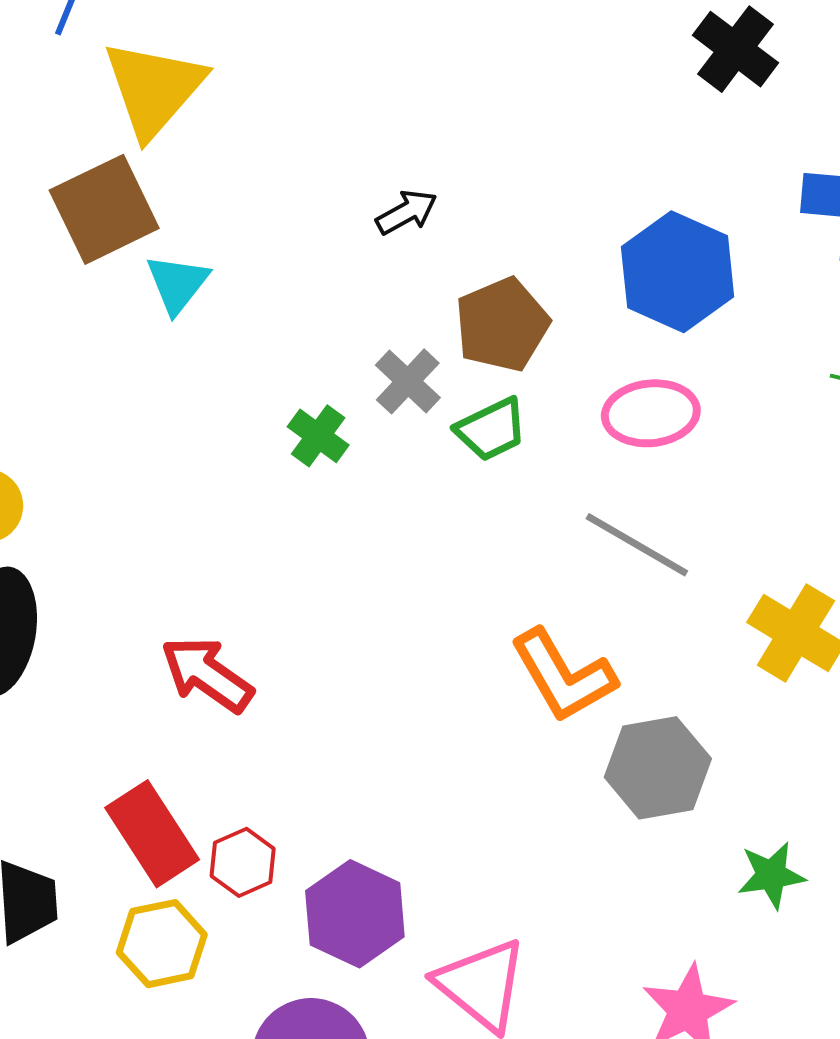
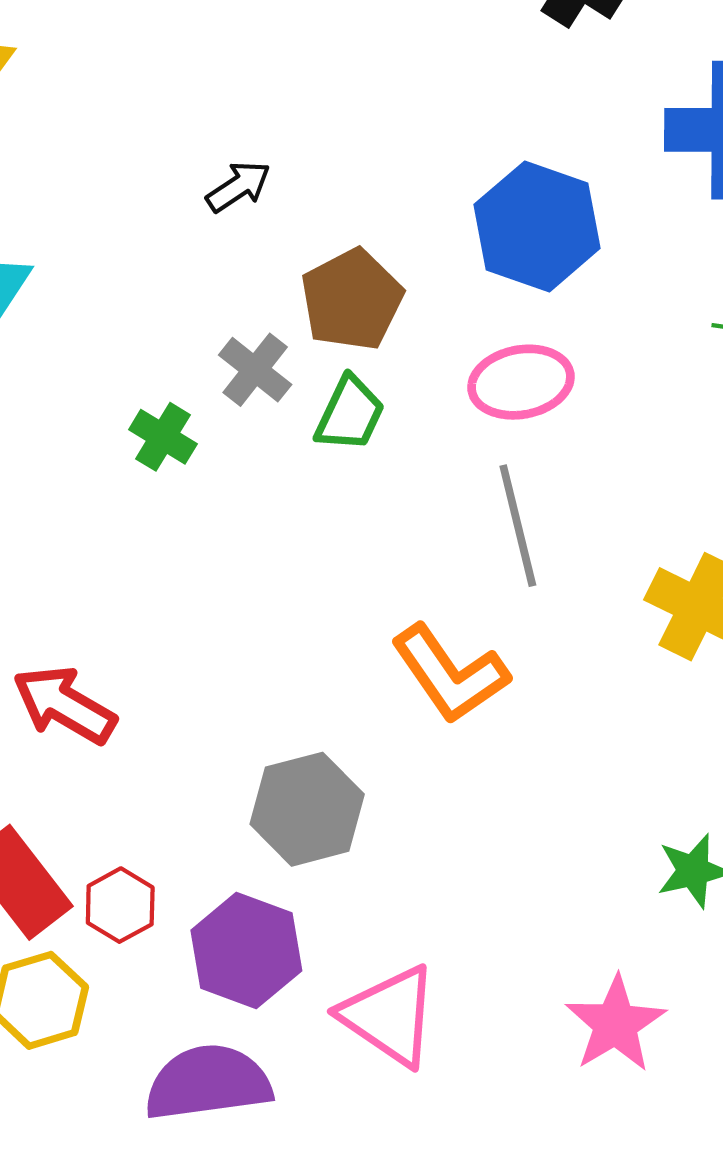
green trapezoid: (491, 429) -> (350, 414), turned -34
gray line: (637, 545) -> (518, 526), turned 51
gray hexagon: (658, 768) -> (307, 809), moved

